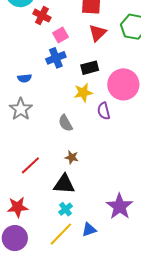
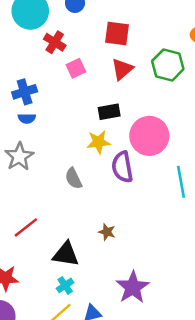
blue cross: (56, 58) -> (25, 92), moved
purple semicircle: (104, 111) -> (122, 167), size x1.4
brown star: (72, 157) -> (107, 232), moved

